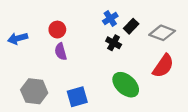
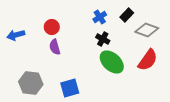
black rectangle: (131, 26) -> (127, 15), moved
green ellipse: (126, 85) -> (112, 62), moved

